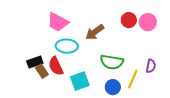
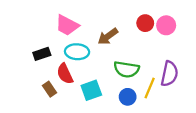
black rectangle: (35, 62) -> (42, 54), moved
purple semicircle: (151, 66) -> (169, 74), size x1.6
brown rectangle: (42, 71) -> (50, 89), moved

